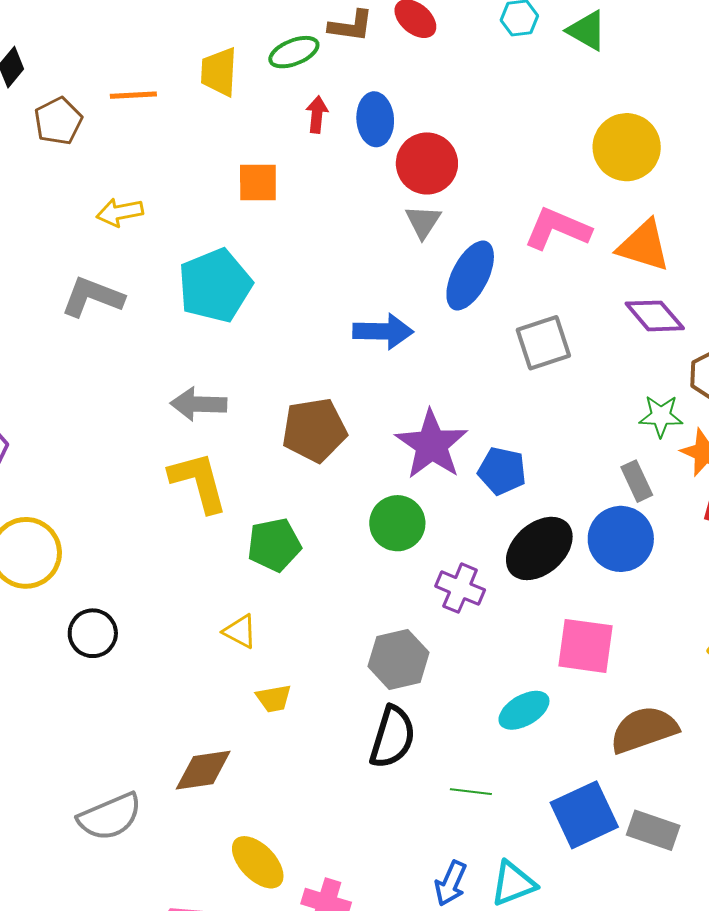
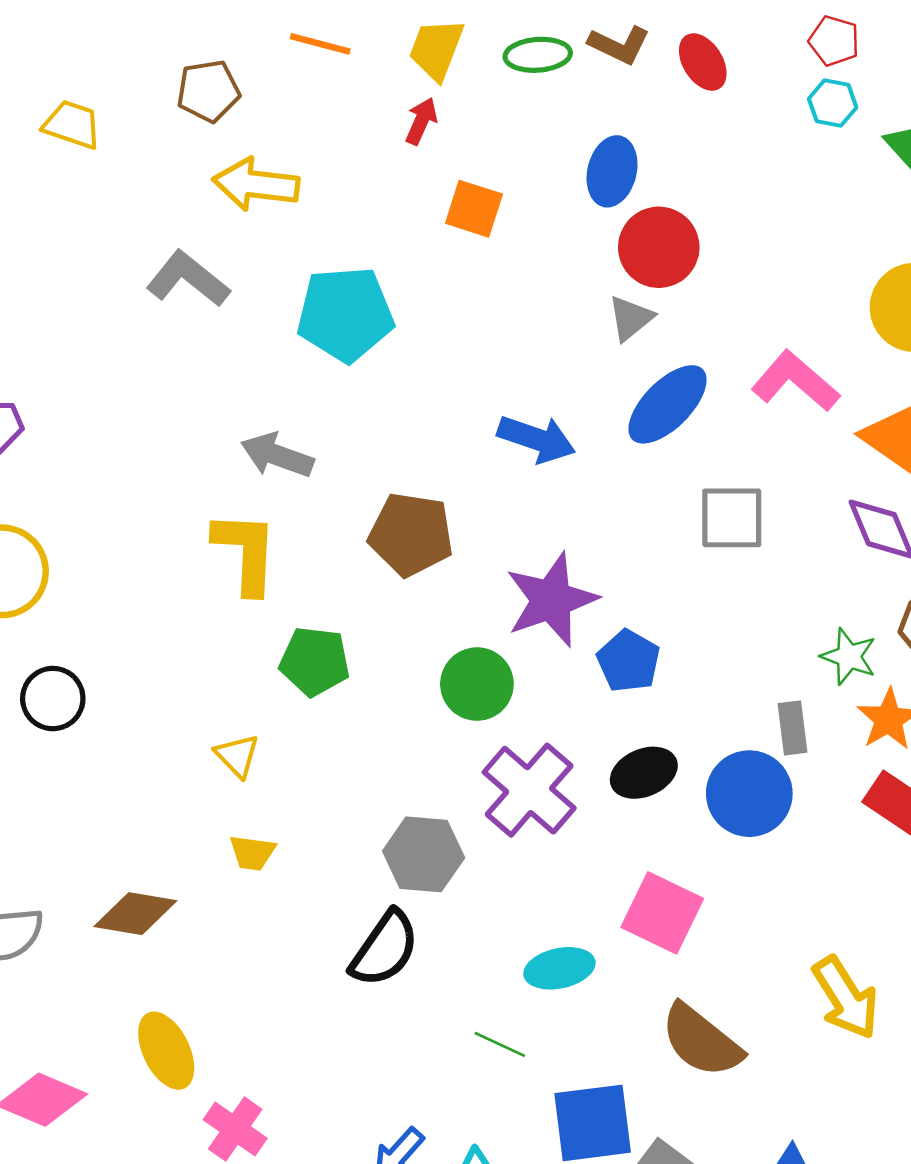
red arrow: (317, 114) -> (421, 121), moved
brown pentagon: (58, 121) -> (208, 91), moved
orange square: (258, 182) -> (474, 209), moved
yellow arrow: (120, 212) -> (256, 184), size x1.4
black ellipse: (539, 548) -> (644, 773), size x0.7
purple cross: (460, 588) -> (529, 790), size x1.5
brown semicircle: (644, 730) -> (701, 1041), turned -140
green line: (471, 792) -> (500, 1044), moved

